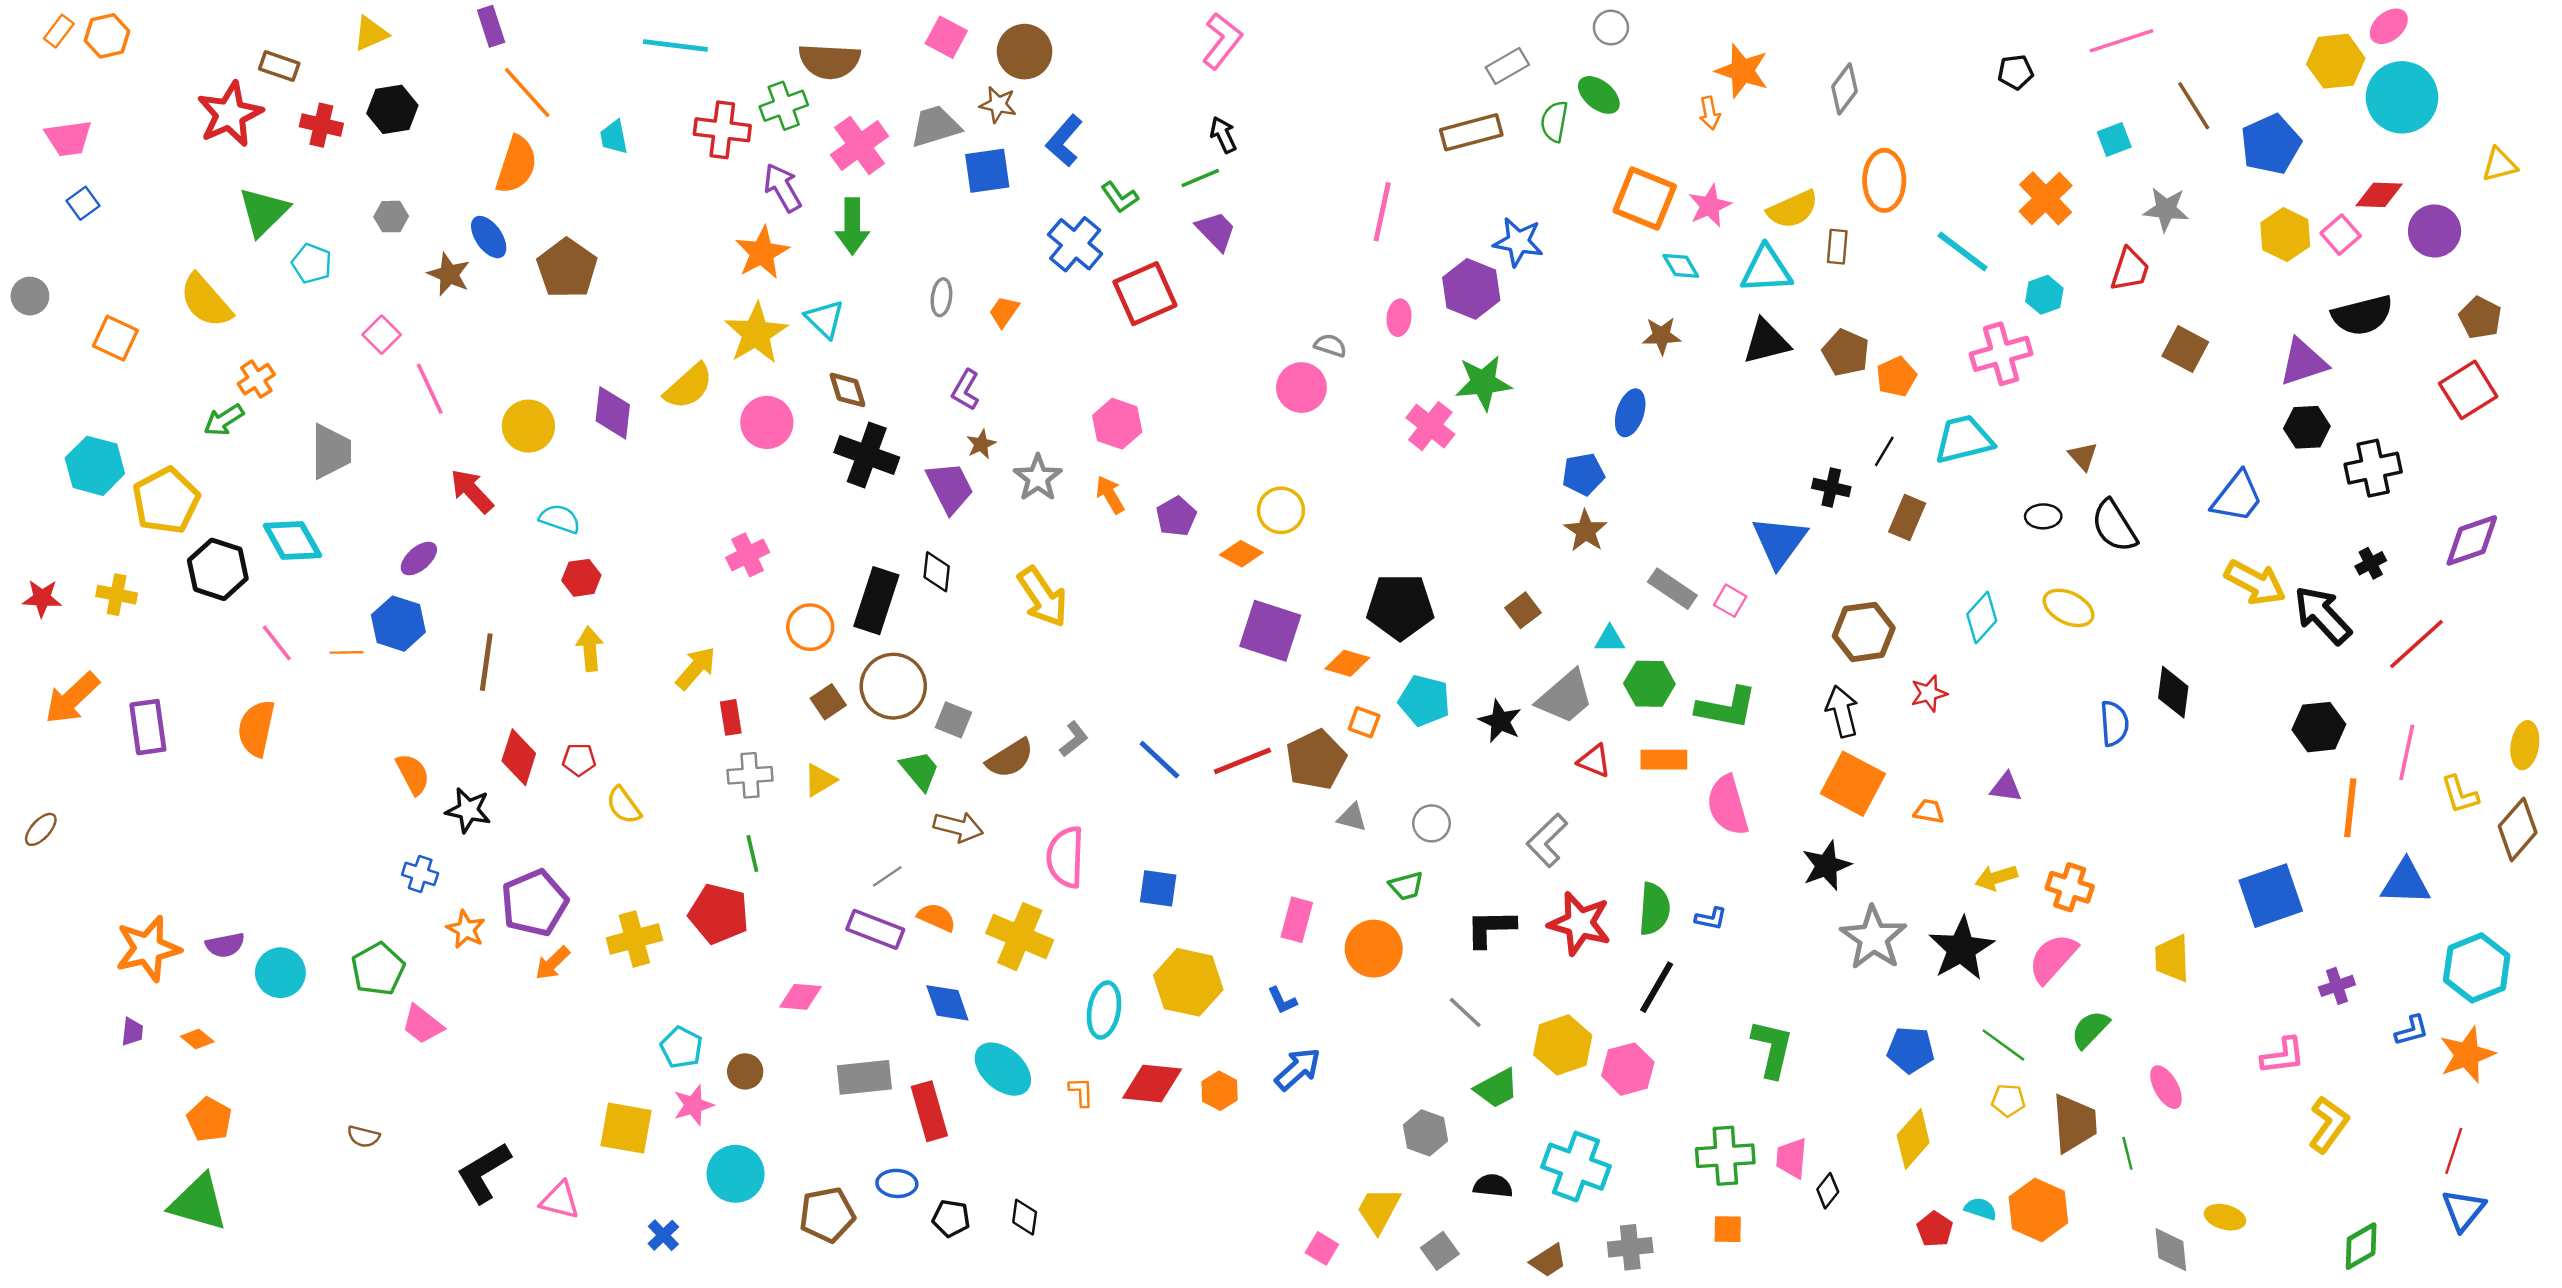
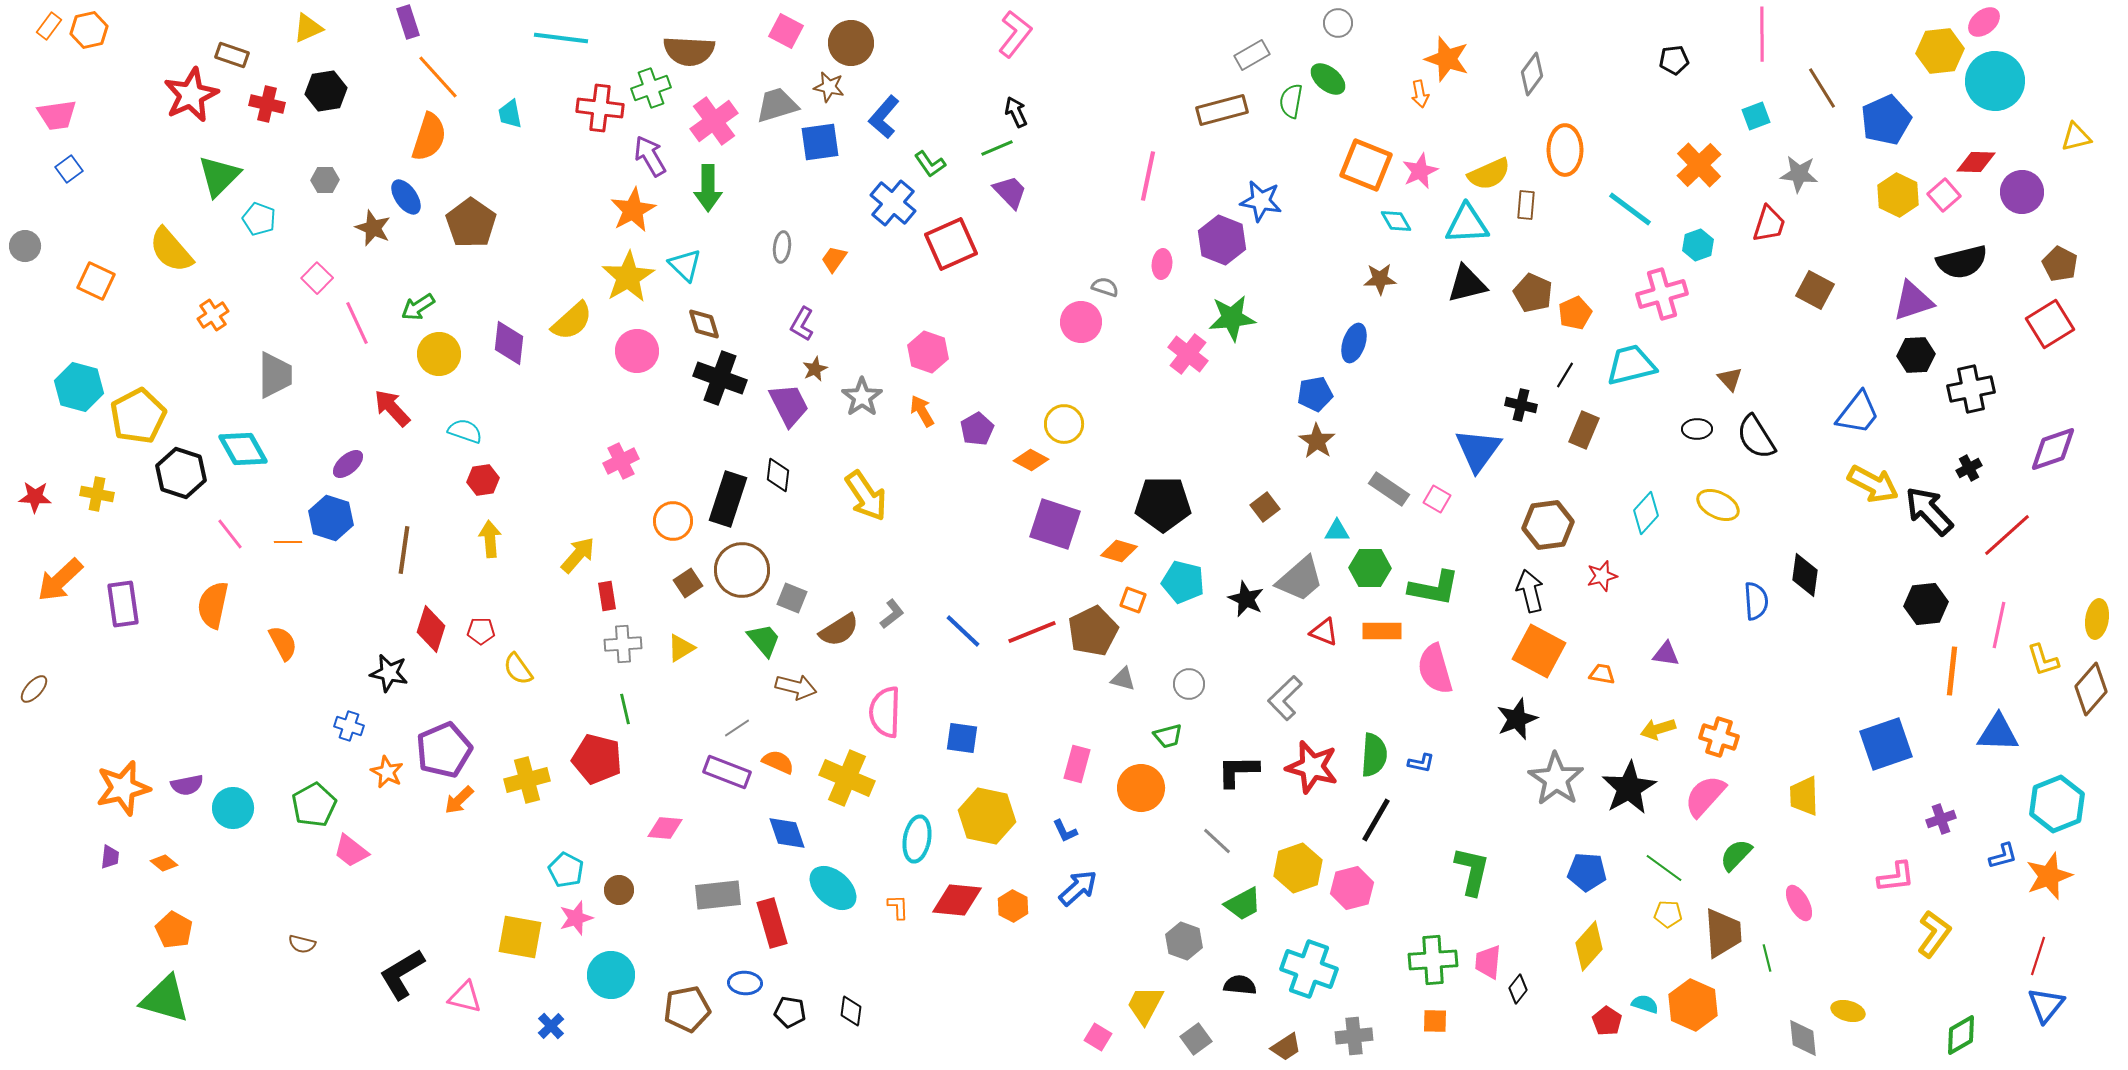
pink line: (2121, 41) -> (1762, 34), turned -72
green arrow: (224, 420) -> (418, 307), moved
orange semicircle: (413, 774) -> (283, 643), moved

